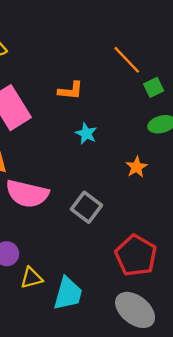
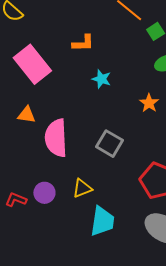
pink semicircle: (27, 194) -> (56, 138), turned 81
yellow triangle: (31, 278) -> (82, 188), moved

